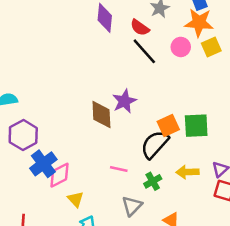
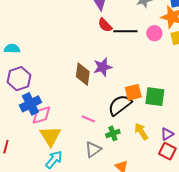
red semicircle: (140, 28) -> (105, 25), moved
black line: (144, 51) -> (125, 31), turned -60
yellow arrow: (187, 172) -> (141, 131), turned 48
yellow triangle: (76, 199) -> (50, 136), size x1.6

